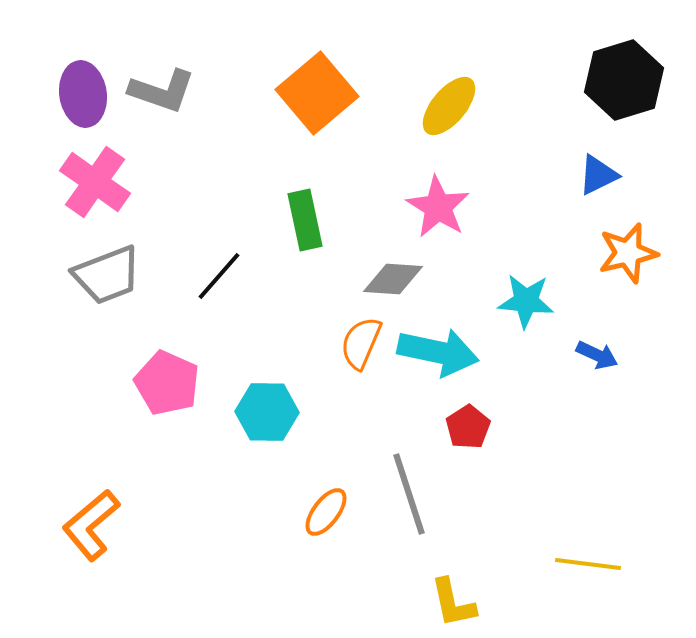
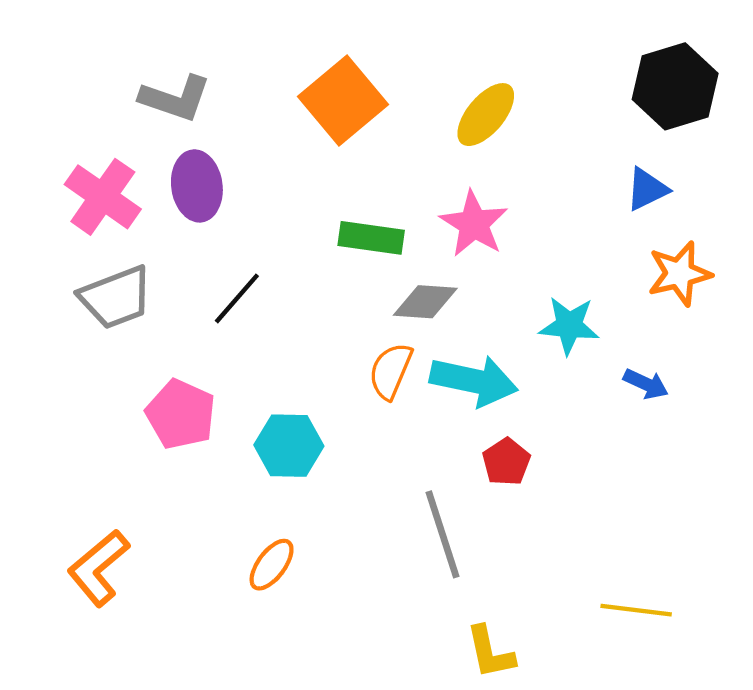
purple ellipse: (83, 94) -> (197, 186), moved
green rectangle: (305, 220) -> (371, 238), moved, turned -70
orange ellipse: (326, 512) -> (272, 565), moved

